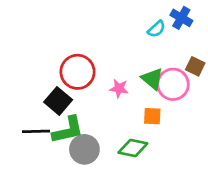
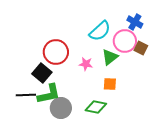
blue cross: (181, 18) -> (135, 22), moved
cyan semicircle: (156, 29) -> (100, 31), moved, size x1.6
green triangle: (152, 79) -> (110, 57), turned 42
pink circle: (173, 84) -> (125, 41), moved

